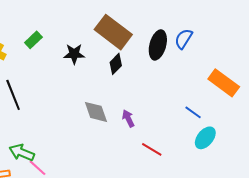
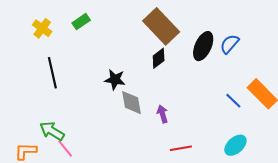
black star: (74, 54) -> (115, 80), moved
blue line: (193, 112) -> (233, 101), moved
red line: (152, 149) -> (181, 148), turned -50

